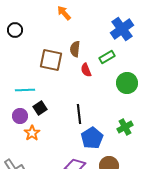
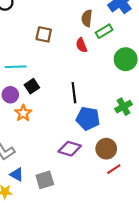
brown semicircle: (75, 49) -> (87, 18), moved
brown square: (51, 60) -> (44, 34), size x0.7
blue pentagon: (92, 138) -> (88, 118), turned -30

